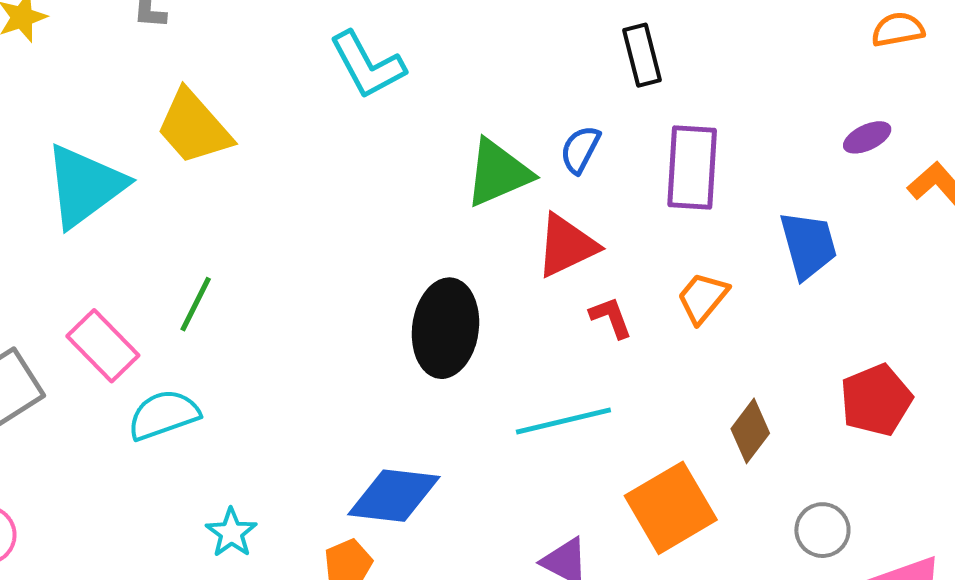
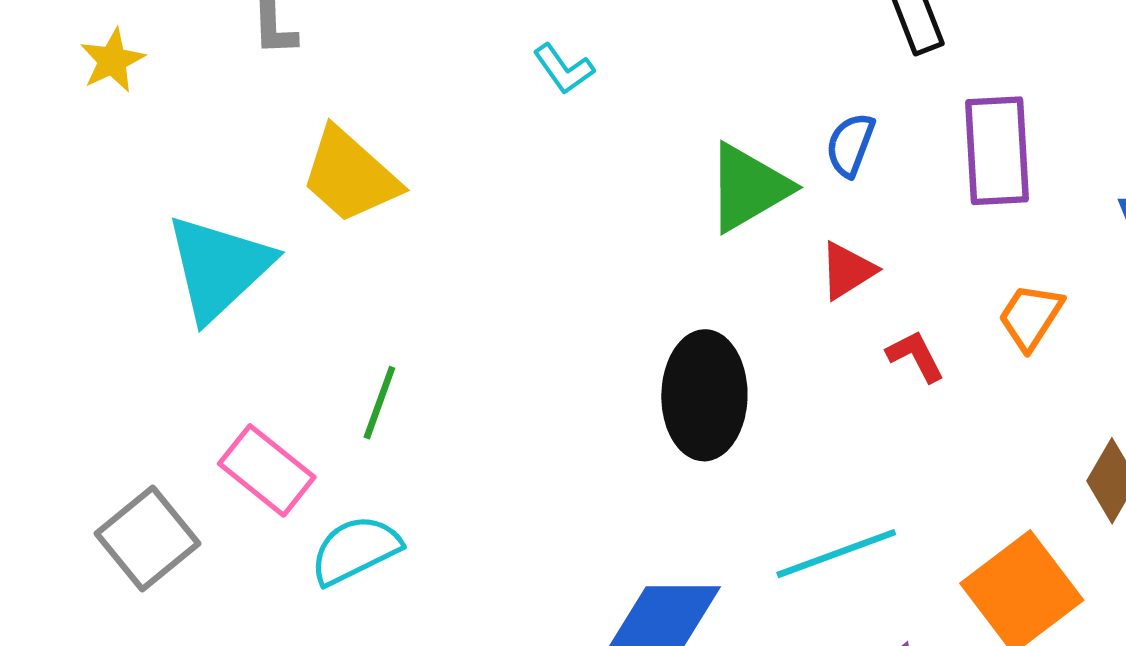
cyan L-shape: (367, 65) -> (564, 69), size x0.6
red triangle: (566, 246) -> (847, 271), size x0.7
cyan line: (563, 421) -> (836, 554), moved

